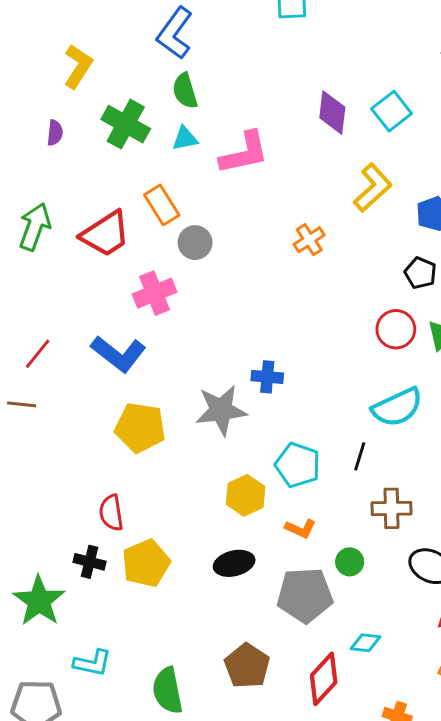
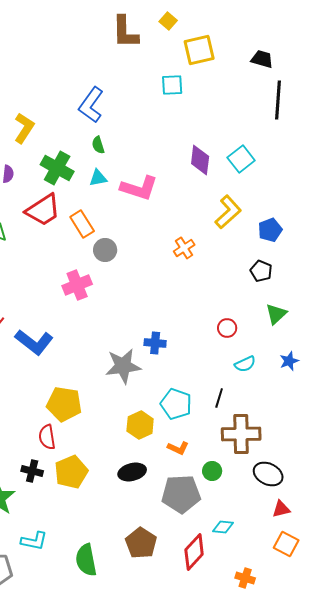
green semicircle: (185, 91) -> (98, 145), size x0.7
pink L-shape: (244, 153) -> (139, 188), turned 30
red trapezoid: (105, 234) -> (43, 210), moved
red circle: (396, 329) -> (227, 328), moved, size x0.7
blue L-shape: (118, 354) -> (34, 342), moved
cyan semicircle: (397, 407) -> (245, 364), size x0.6
yellow pentagon: (140, 427) -> (64, 404), moved
brown cross: (392, 508) -> (241, 434), size x1.4

